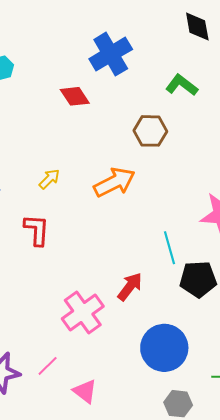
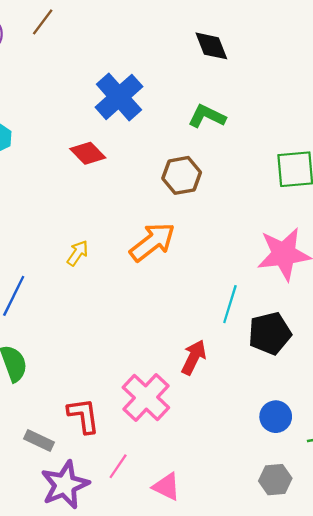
red L-shape: (37, 230) -> (83, 416), moved
cyan line: (169, 248) -> (230, 304), turned 44
blue circle: (164, 348) -> (276, 417), moved, size x0.6

